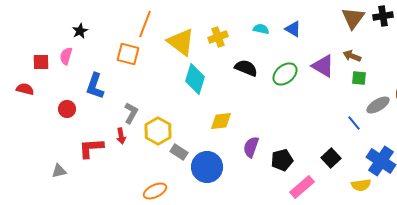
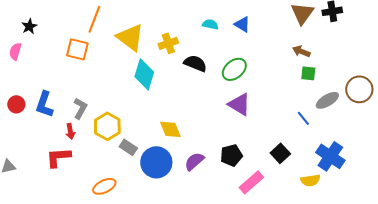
yellow cross: (218, 37) -> (168, 43), moved
purple triangle: (323, 66) -> (239, 104), moved
blue L-shape: (95, 86) -> (44, 104), moved
yellow diamond: (221, 121) -> (170, 129), moved, turned 75
purple semicircle: (251, 147) -> (194, 161), moved, turned 30
red L-shape: (91, 148) -> (58, 157), moved

